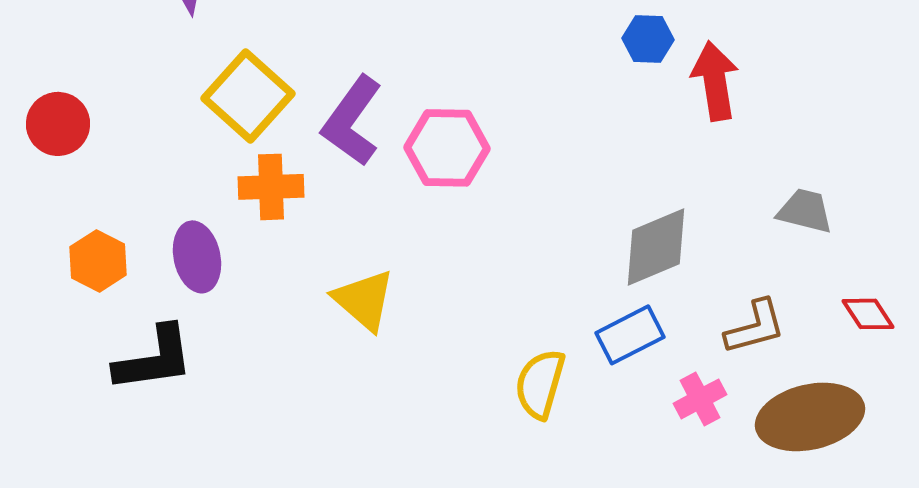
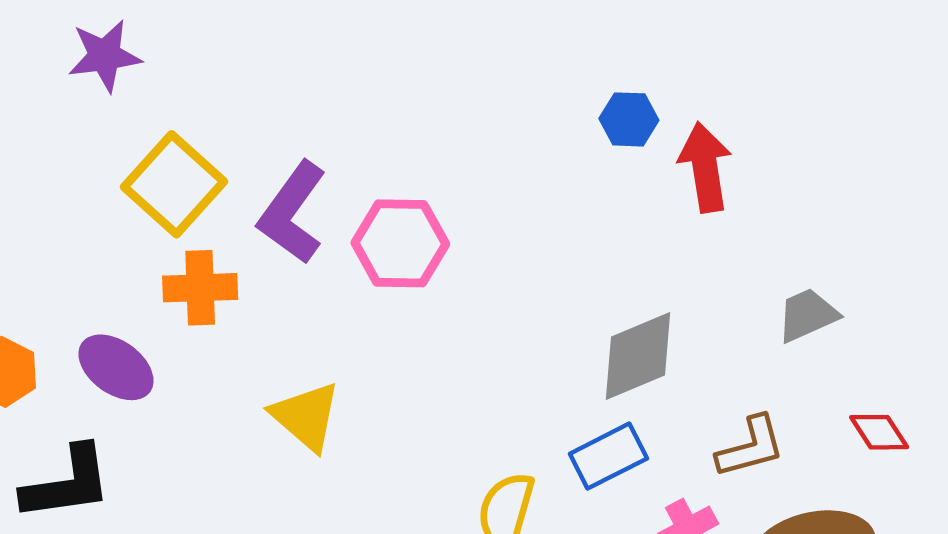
gray trapezoid: (805, 211) -> (807, 315), turned -38
purple ellipse: (197, 257) -> (116, 367), turned -42

